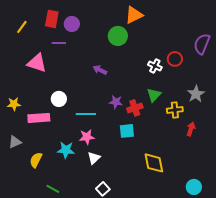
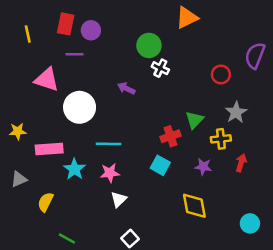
orange triangle: (134, 15) -> (187, 18), moved
yellow line: (22, 27) -> (28, 34), turned -48
white cross: (155, 66) -> (160, 68), moved
gray star: (196, 94) -> (236, 112), moved
white circle: (59, 99) -> (80, 107), moved, size x1.6
purple star: (116, 102) -> (203, 167), moved
cyan square: (127, 131) -> (160, 165), turned 35
cyan star: (66, 150) -> (74, 169), moved, turned 30
cyan circle: (194, 187) -> (250, 223), moved

